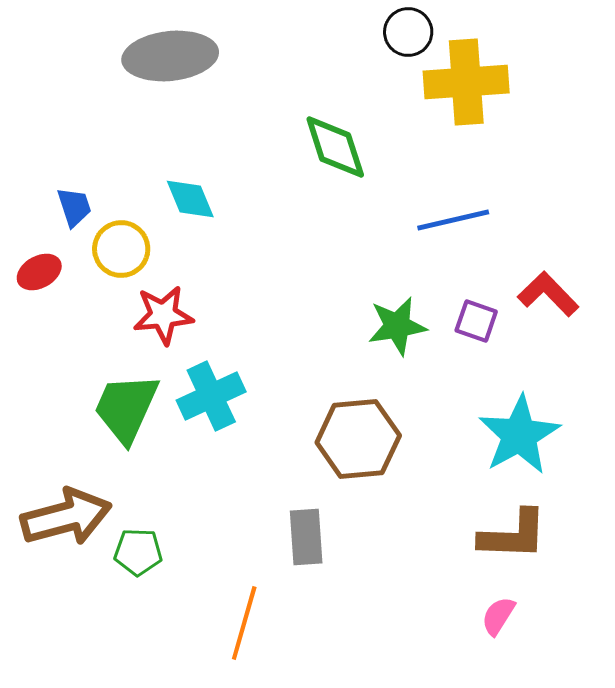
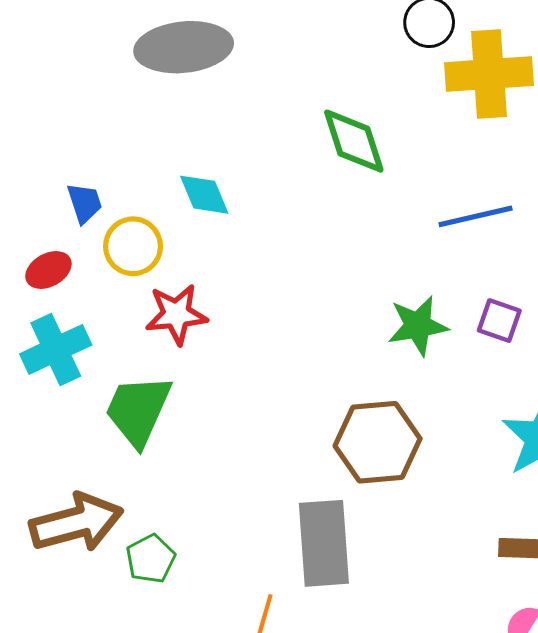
cyan cross: (211, 396) -> (56, 349), moved
gray rectangle: (306, 537) -> (324, 543), size x1.5
green pentagon: (138, 552) -> (151, 559), turned -30

